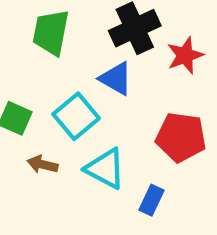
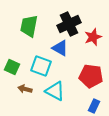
cyan square: (76, 116) -> (41, 66), turned -30
blue rectangle: (152, 200) -> (94, 106), moved

